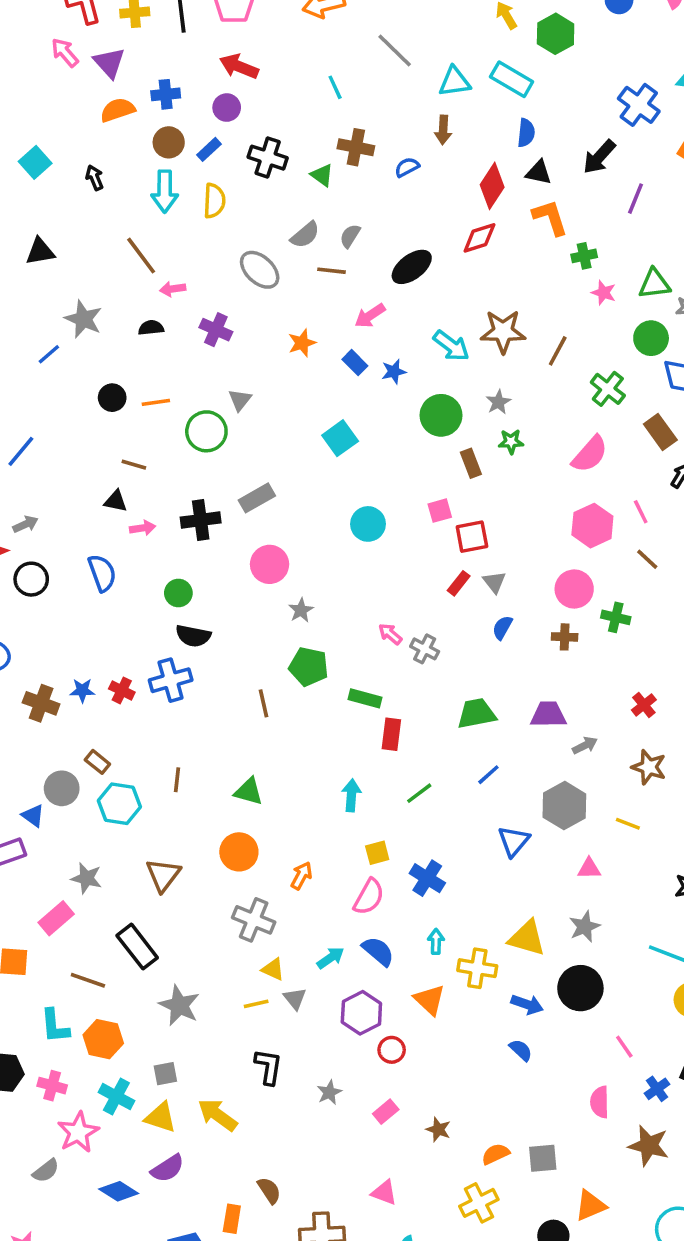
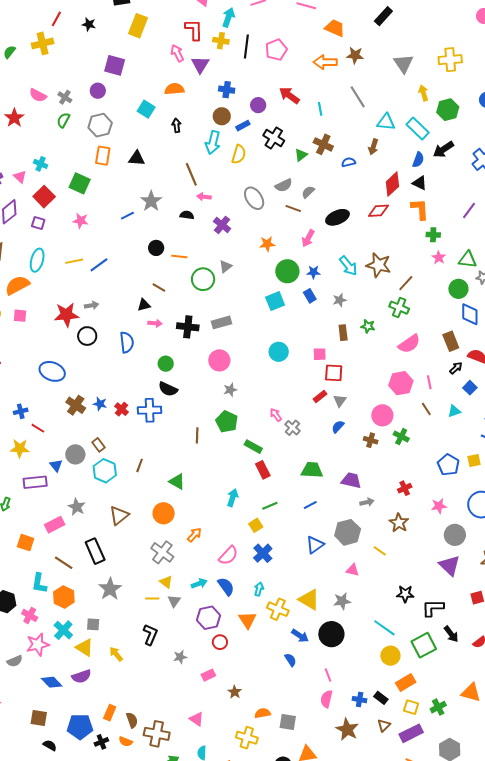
red arrow: (239, 66) -> (289, 95), moved
orange semicircle: (118, 110) -> (174, 89), moved
black arrow: (599, 157) -> (443, 149), moved
cyan square: (35, 162) -> (146, 109), turned -30
green triangle: (322, 175) -> (301, 155), turned 32
pink arrow: (370, 316) -> (308, 238), turned -42
blue rectangle: (355, 363) -> (310, 296), moved
green cross: (608, 389) -> (399, 308), moved, turned -30
gray star: (498, 402) -> (340, 300), moved
green circle: (441, 415) -> (287, 271), moved
black triangle: (116, 501) -> (144, 305), turned -40
red rectangle: (391, 734) -> (263, 470), turned -48
yellow square: (377, 853) -> (256, 525), moved, turned -32
pink line: (624, 1047) -> (328, 675), moved
blue cross: (657, 1089) -> (360, 700), turned 32
yellow arrow: (218, 1115) -> (116, 654), size x0.7
brown semicircle: (269, 1190) -> (132, 720), moved
yellow cross: (479, 1203) -> (247, 738), turned 30

